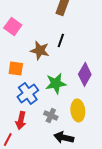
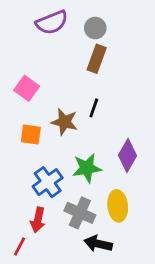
orange square: (16, 68) -> (31, 134), moved
gray cross: (51, 115) -> (80, 213), size x1.5

